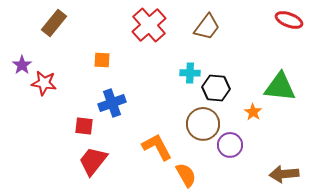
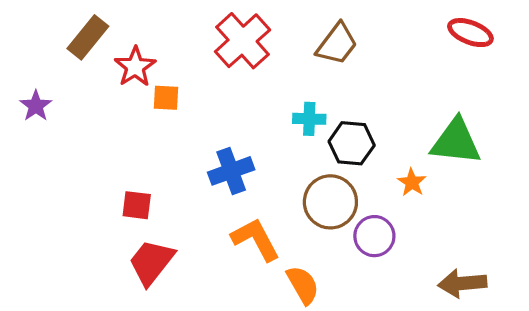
red star: (44, 83) -> (135, 67), moved, turned 30
blue cross: (112, 103) -> (231, 171), moved

